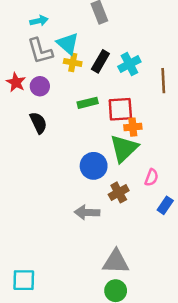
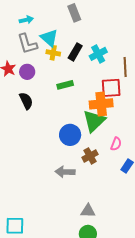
red square: (120, 109) -> (111, 88), moved
orange cross: (133, 127) -> (101, 104), size x1.6
gray triangle: (116, 262) -> (88, 211), size x0.7

